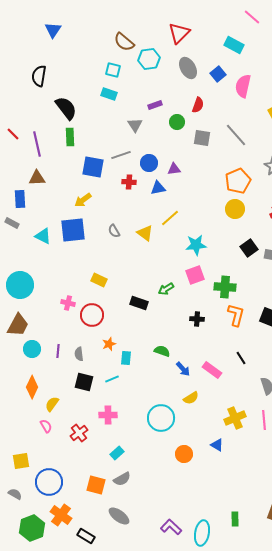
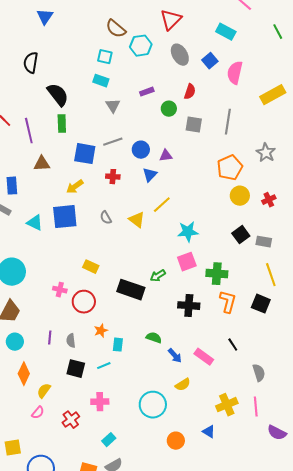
gray triangle: (135, 125) -> (113, 106), moved
gray line: (236, 135) -> (228, 122), turned 50
brown triangle: (37, 178) -> (42, 164), moved
red cross: (129, 182) -> (113, 177), moved
blue triangle: (158, 188) -> (150, 175), turned -35
yellow circle: (235, 209) -> (240, 196), moved
black rectangle: (139, 303) -> (131, 290), size x1.5
black cross: (197, 319) -> (189, 306), size x1.5
cyan circle: (32, 349) -> (15, 342), moved
pink semicircle: (46, 426) -> (38, 413), turned 72

